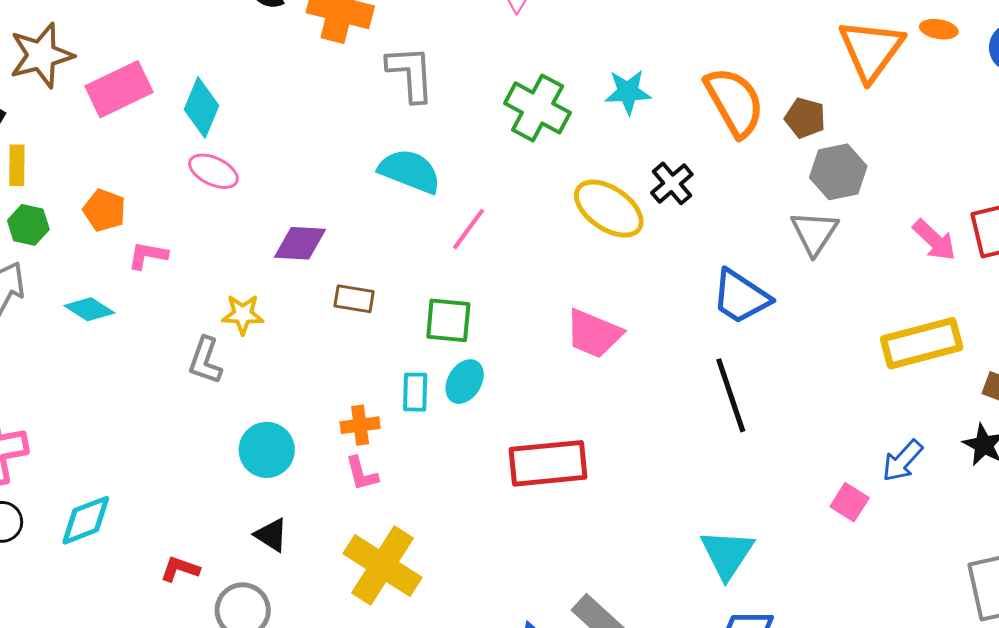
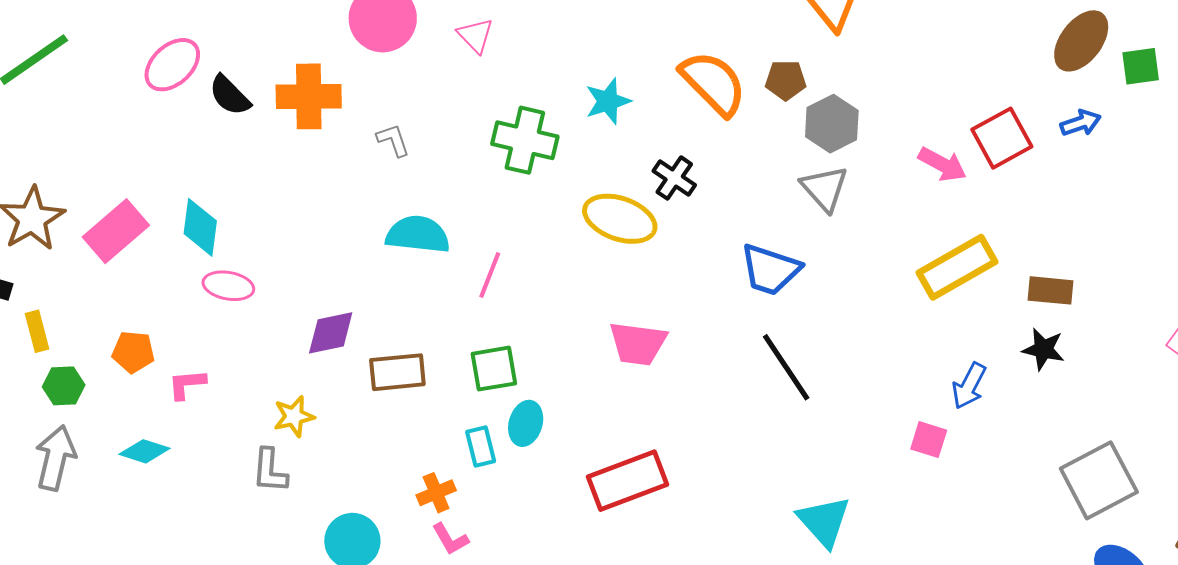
gray L-shape: (411, 74) -> (393, 140), size x0.6
brown rectangle: (354, 299) -> (397, 372), size x1.4

